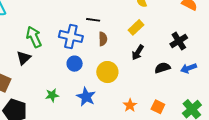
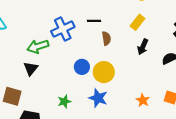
blue cross: (71, 36) -> (63, 29), moved, turned -30
green arrow: (34, 37) -> (38, 46), turned -75
yellow circle: (107, 72) -> (104, 72), moved

